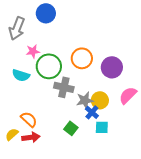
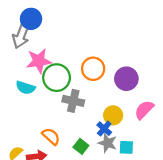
blue circle: (46, 13) -> (31, 19), moved
pink star: (33, 51) -> (39, 61), size x1.6
gray star: (85, 100) -> (108, 143), moved, turned 30
orange semicircle: (29, 119) -> (51, 136), moved
cyan square: (102, 127) -> (126, 147), moved

